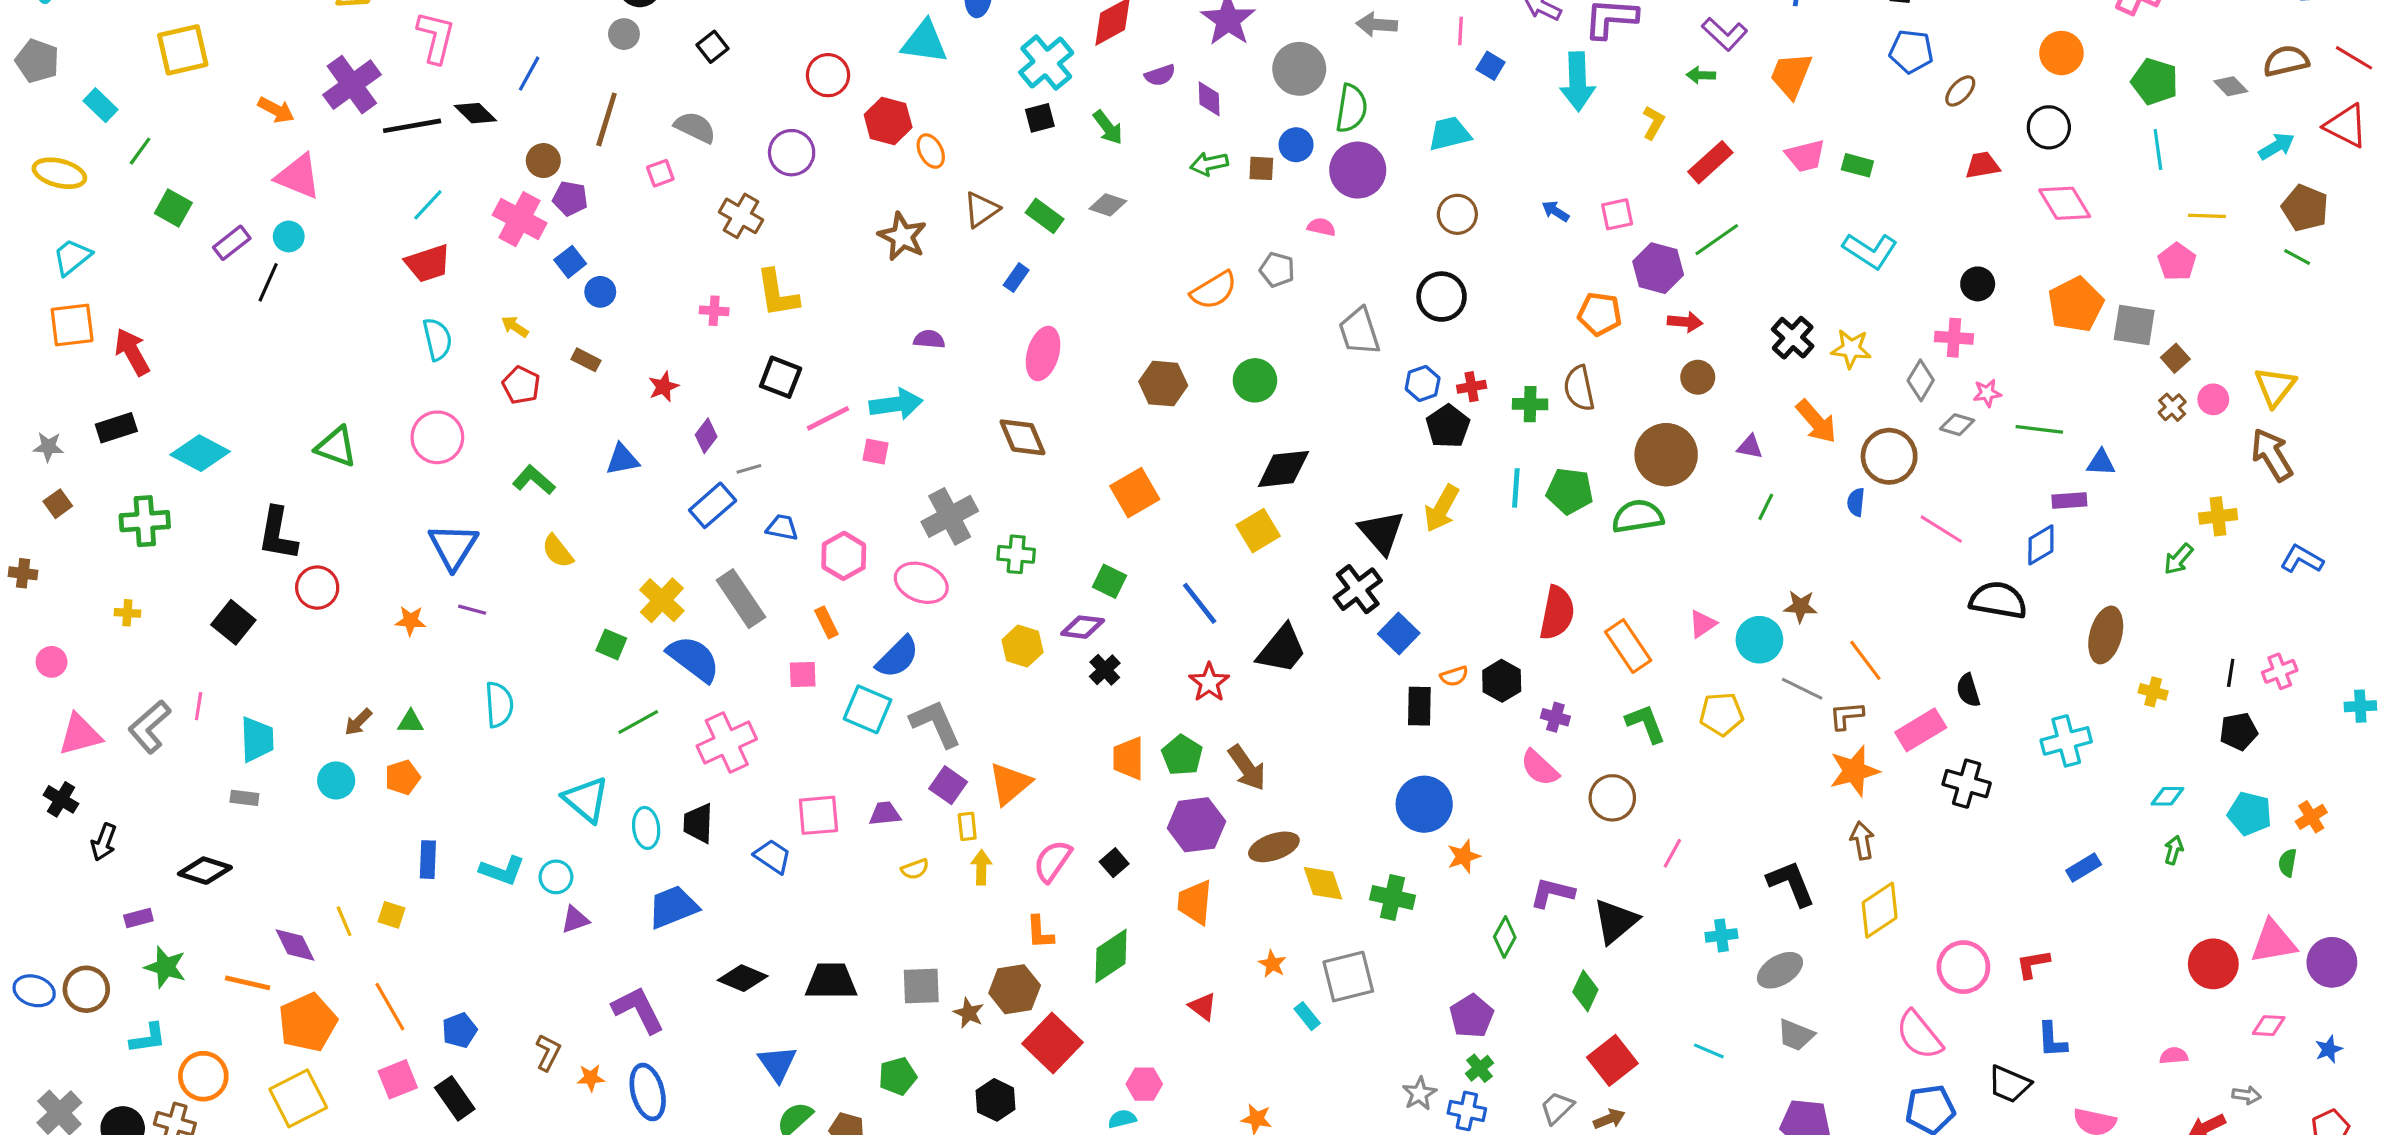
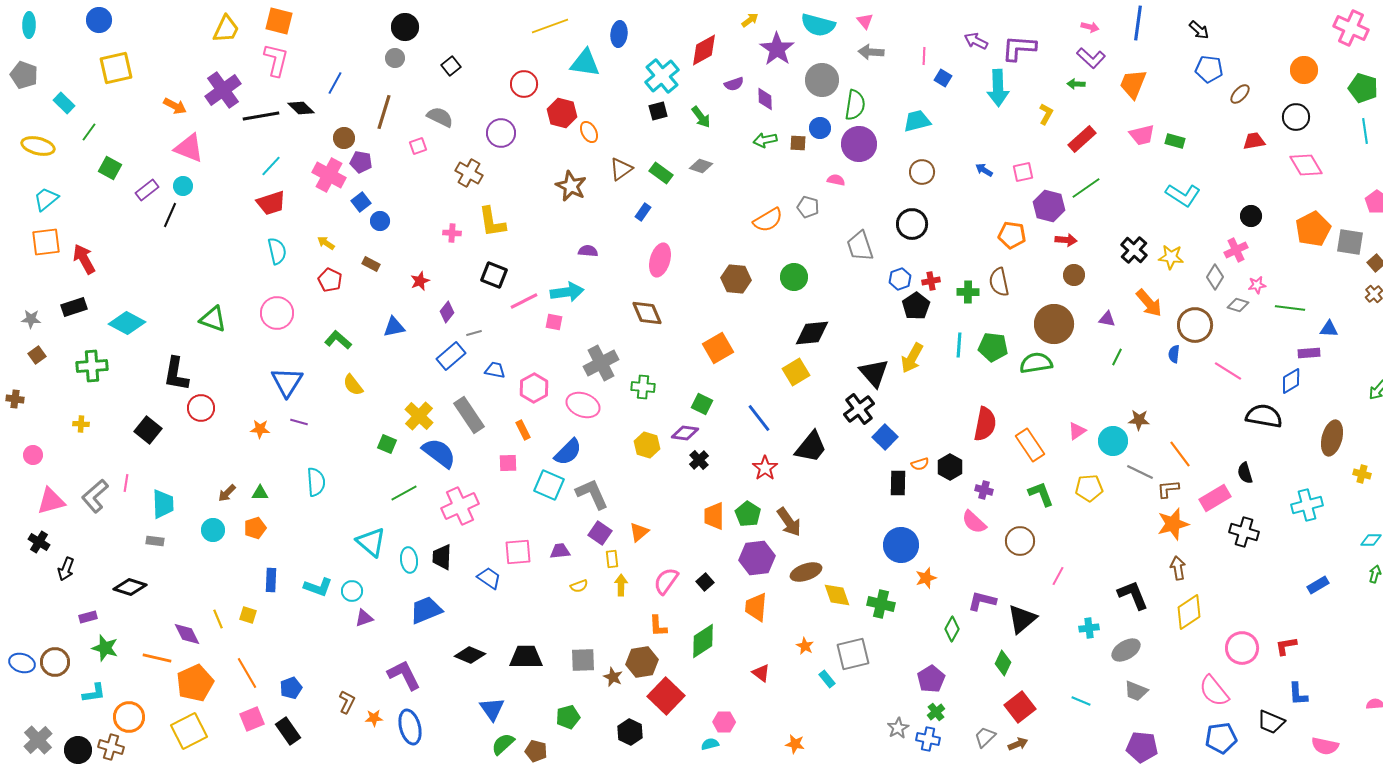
pink cross: (1954, 338) -> (1236, 250), turned -30
orange triangle: (1010, 784) -> (639, 532), size x0.7

